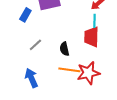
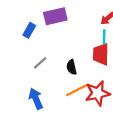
orange line: (69, 70) -> (77, 90), turned -35

